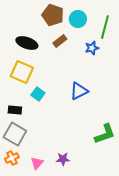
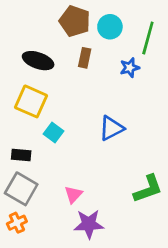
brown rectangle: (60, 41) -> (85, 58), turned -40
purple star: (63, 159) -> (89, 224), size x1.5
pink triangle: (37, 163) -> (73, 194), moved

